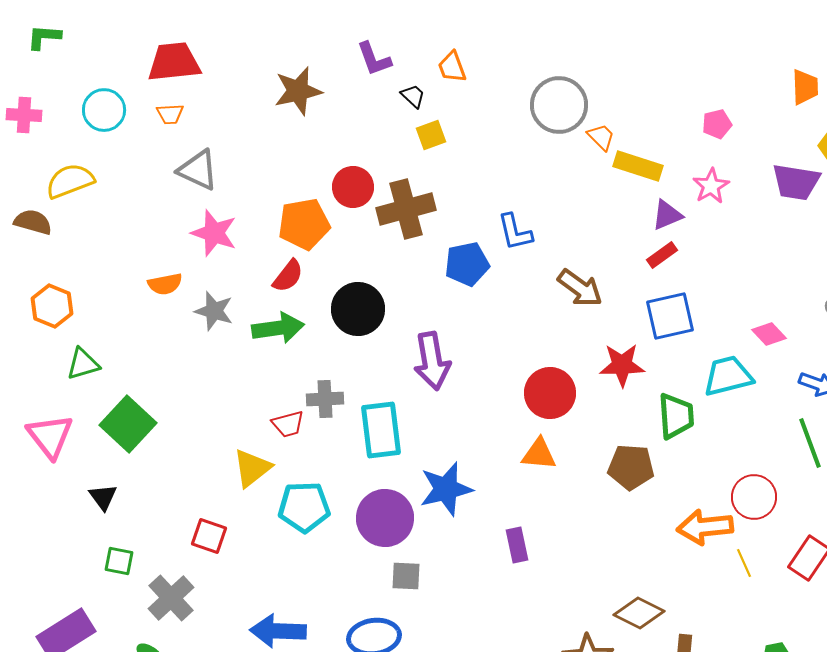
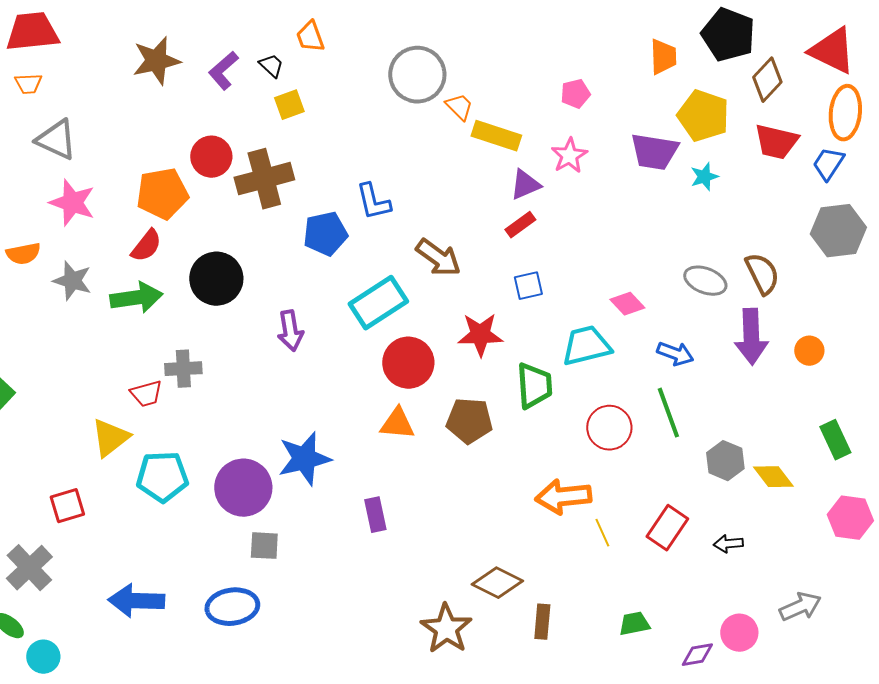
purple L-shape: (374, 59) -> (223, 71), moved, turned 69
blue square: (670, 316) -> (528, 286), size x0.6
purple arrow: (432, 361) -> (290, 331), size x0.7
cyan rectangle: (381, 430) -> (378, 303), moved, turned 64
brown pentagon: (631, 467) -> (469, 421), moved
red circle: (754, 497) -> (609, 428), moved
red square: (209, 536) -> (67, 506), turned -36

